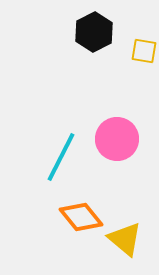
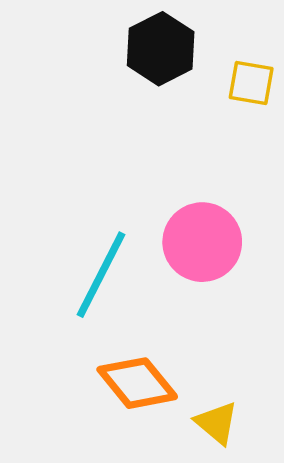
yellow triangle: (125, 239) -> (217, 423), size x0.7

